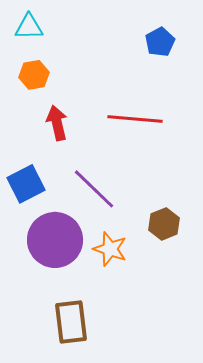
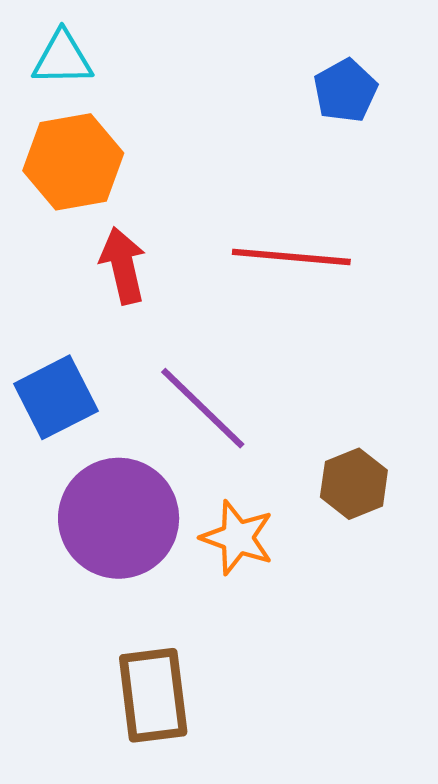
orange hexagon: (34, 75) -> (73, 162), size x1.5

